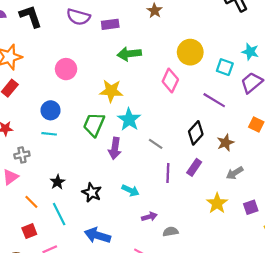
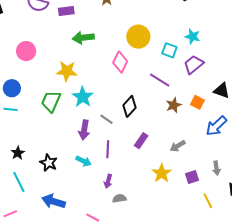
black diamond: (196, 133) -> (130, 106), moved
brown star: (225, 143) -> (174, 105), moved
purple arrow: (115, 148) -> (84, 130), moved
purple line: (168, 173) -> (108, 149), moved
purple arrow: (149, 217) -> (108, 181), moved, turned 120

